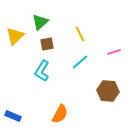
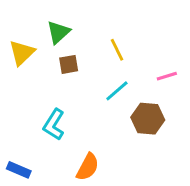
cyan L-shape: (42, 71) -> (54, 125), moved
brown hexagon: (108, 91) -> (148, 119), moved

